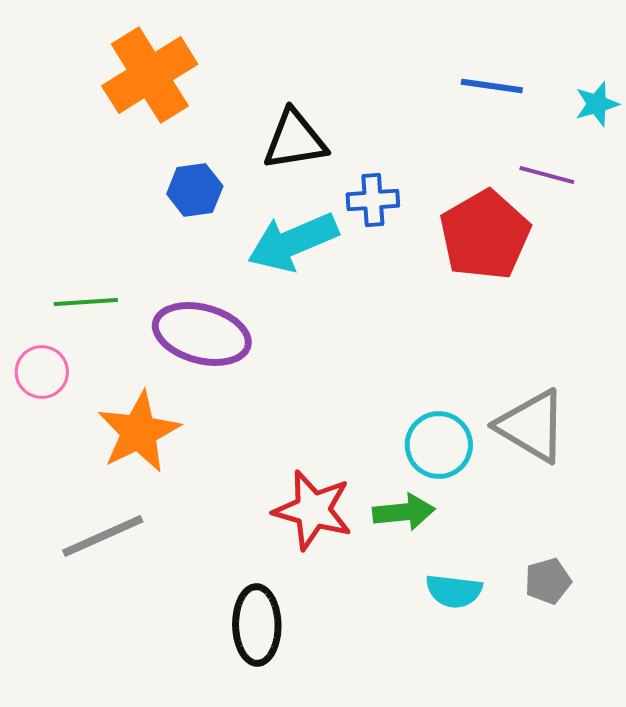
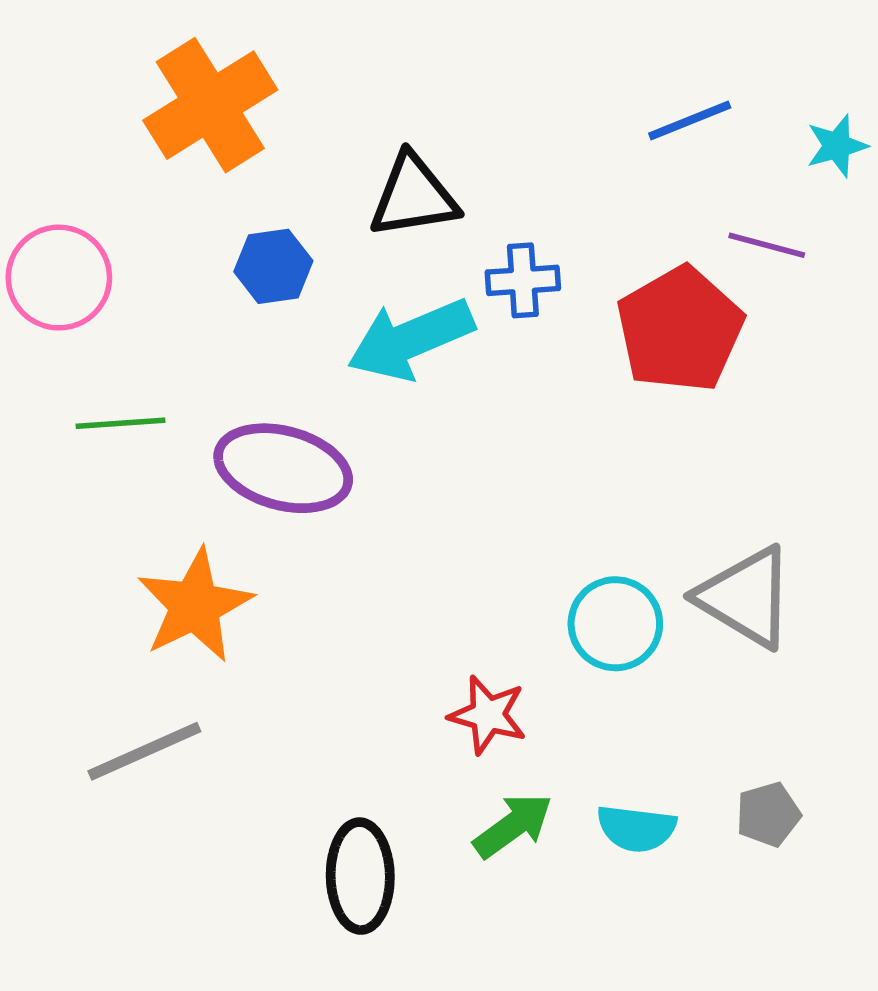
blue line: (492, 86) -> (690, 121), turned -30
pink circle: (42, 372) -> (59, 278), moved, size x1.4
red star: (313, 510) -> (488, 715), moved, size x0.7
green arrow: (404, 512) -> (513, 826), moved, turned -30

